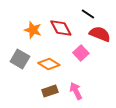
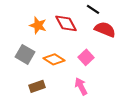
pink square: (81, 53) -> (86, 57), moved
brown rectangle: (50, 91) -> (37, 86), moved

